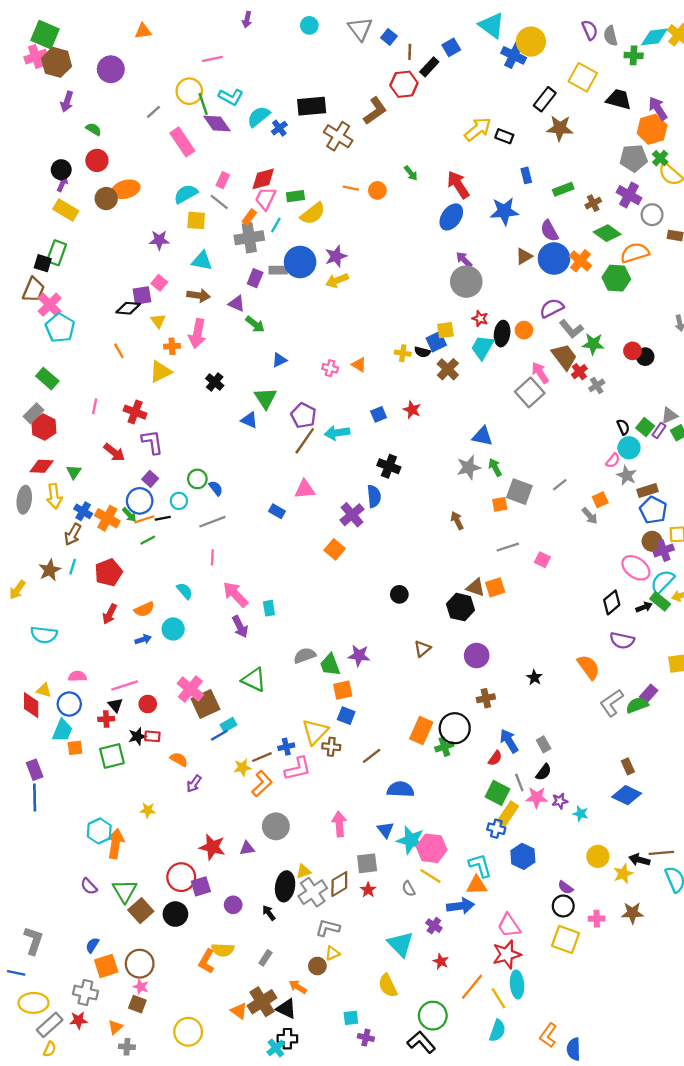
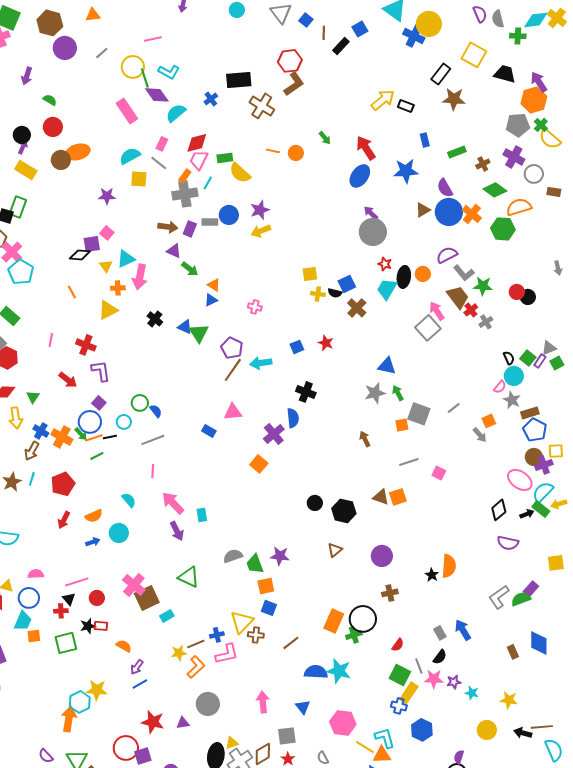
brown hexagon: (57, 62) -> (50, 23), moved
red hexagon: (404, 84) -> (290, 61), moved
gray line: (154, 112) -> (102, 53), moved
cyan semicircle: (259, 117) -> (176, 113), moved
yellow semicircle: (313, 214) -> (240, 173), turned 80
cyan triangle: (202, 261) -> (126, 259), moved, turned -36
blue circle: (300, 262) -> (229, 215), size x0.7
brown arrow: (199, 295) -> (168, 227), moved
yellow square: (445, 330) -> (310, 274), moved
orange triangle: (359, 365) -> (214, 285), moved
blue triangle: (249, 420) -> (185, 327), moved
black hexagon: (460, 607) -> (344, 511), moved
orange semicircle: (589, 667) -> (449, 566), moved, turned 40
blue line: (219, 735) -> (140, 684), moved
blue arrow: (509, 741) -> (463, 630), moved
blue diamond: (627, 795) -> (539, 643), moved, turned 65
yellow star: (148, 810) -> (97, 690), size x1.5
cyan hexagon: (99, 831) -> (80, 702), moved
cyan star: (411, 840) -> (339, 671), moved
yellow star: (623, 874) -> (509, 700), moved, turned 30
yellow line: (430, 876) -> (365, 747), moved
purple semicircle: (566, 888) -> (459, 757), turned 72

